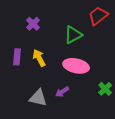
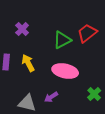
red trapezoid: (98, 16) -> (87, 33), moved

